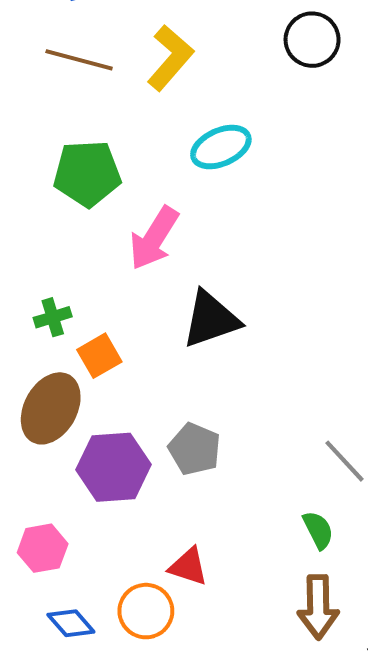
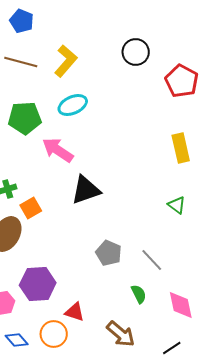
cyan ellipse: (221, 147) -> (73, 105), moved
pink arrow: (154, 238) -> (58, 150), turned 92
gray pentagon: (195, 449) -> (109, 253), moved
purple hexagon: (113, 467) -> (38, 284), moved
brown arrow: (318, 607) -> (121, 334), moved, turned -48

